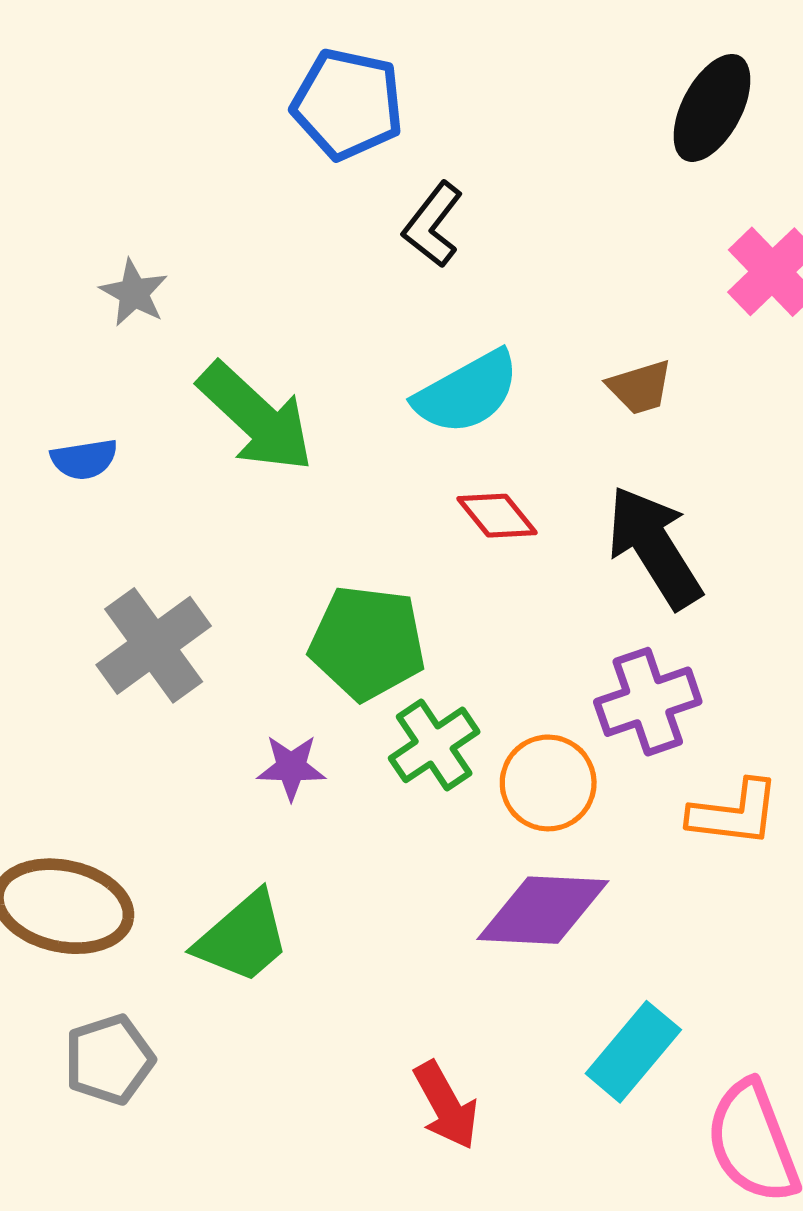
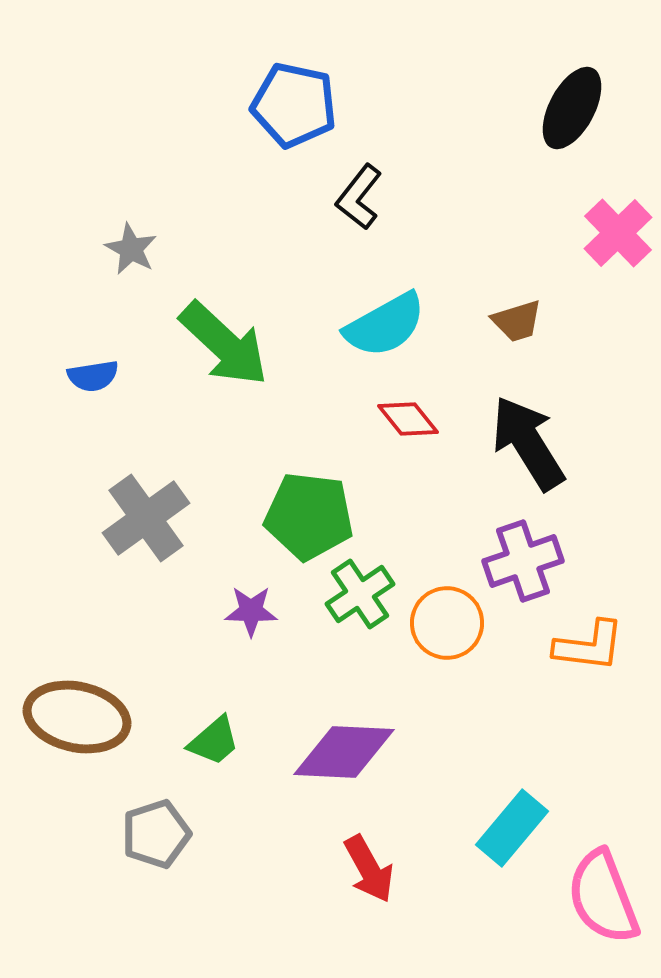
purple diamond: (543, 910) -> (344, 752), moved
green trapezoid: (243, 938) -> (214, 741), size x0.7
gray pentagon: (109, 1060) -> (156, 834), moved

